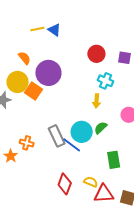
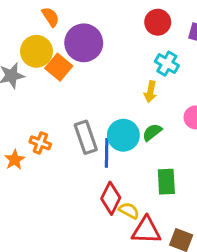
blue line: (72, 145) -> (107, 153), turned 48
red diamond: (65, 184) -> (111, 198), moved

